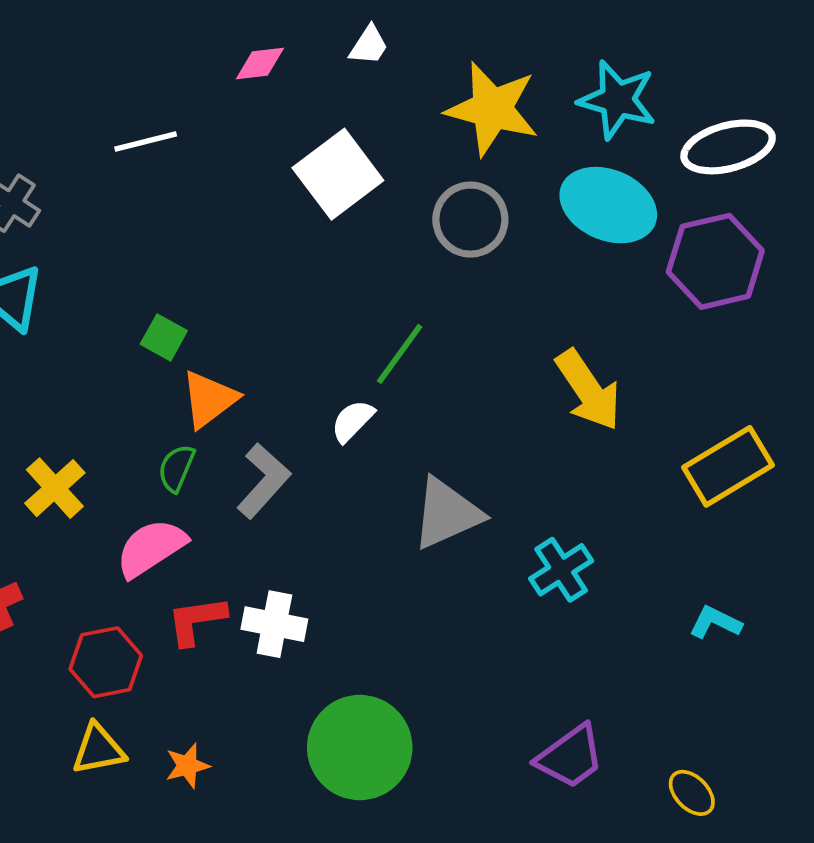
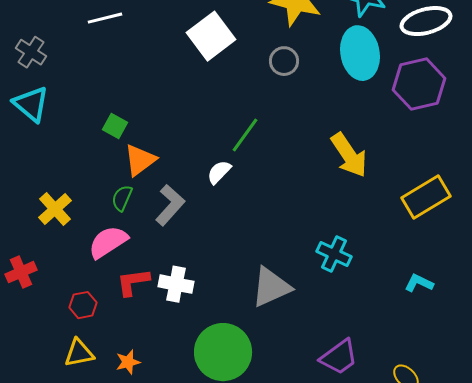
cyan ellipse: (608, 205) -> (360, 53), turned 57
gray circle: (470, 220) -> (284, 61), size x0.7
gray triangle: (447, 513) -> (271, 287), moved
cyan cross: (561, 570) -> (334, 254), turned -32
red hexagon: (106, 662) -> (83, 305), size x0.7

